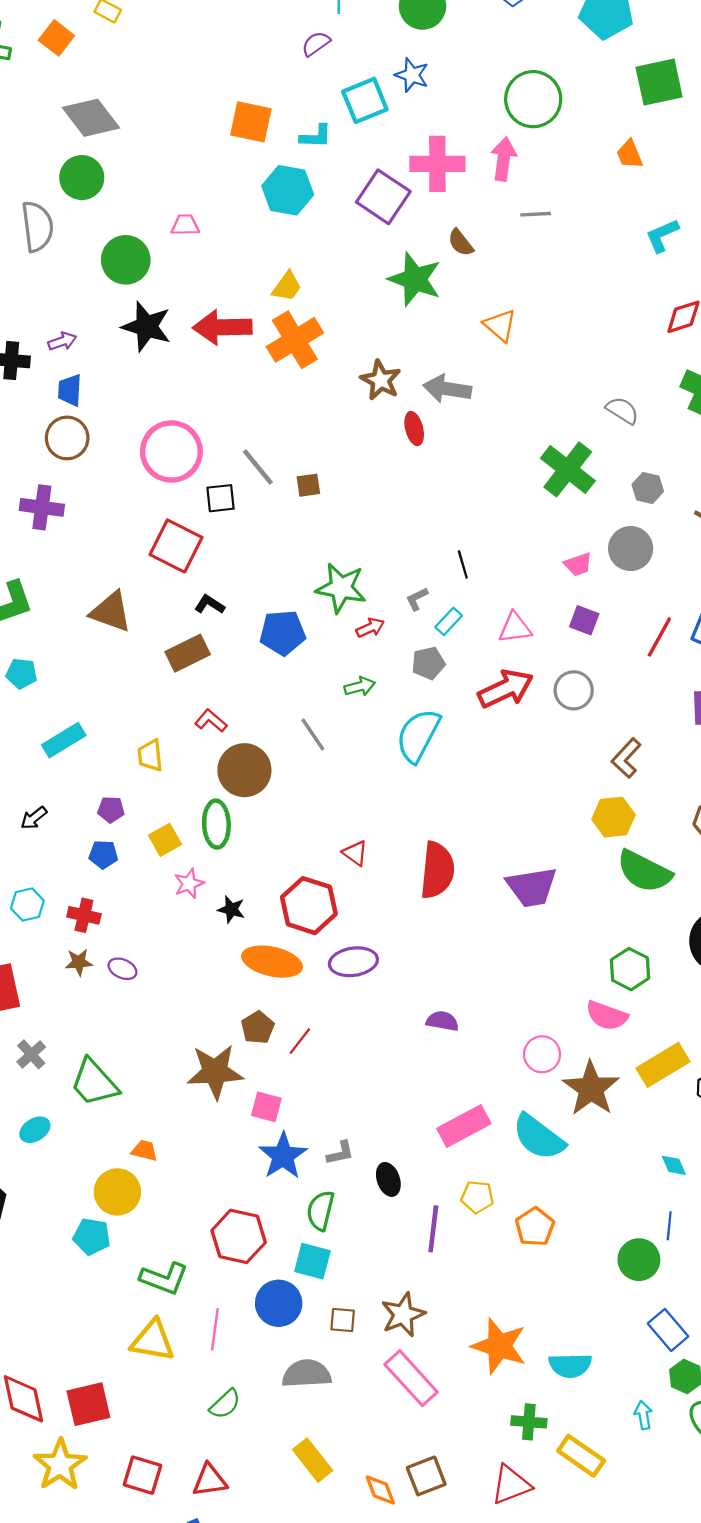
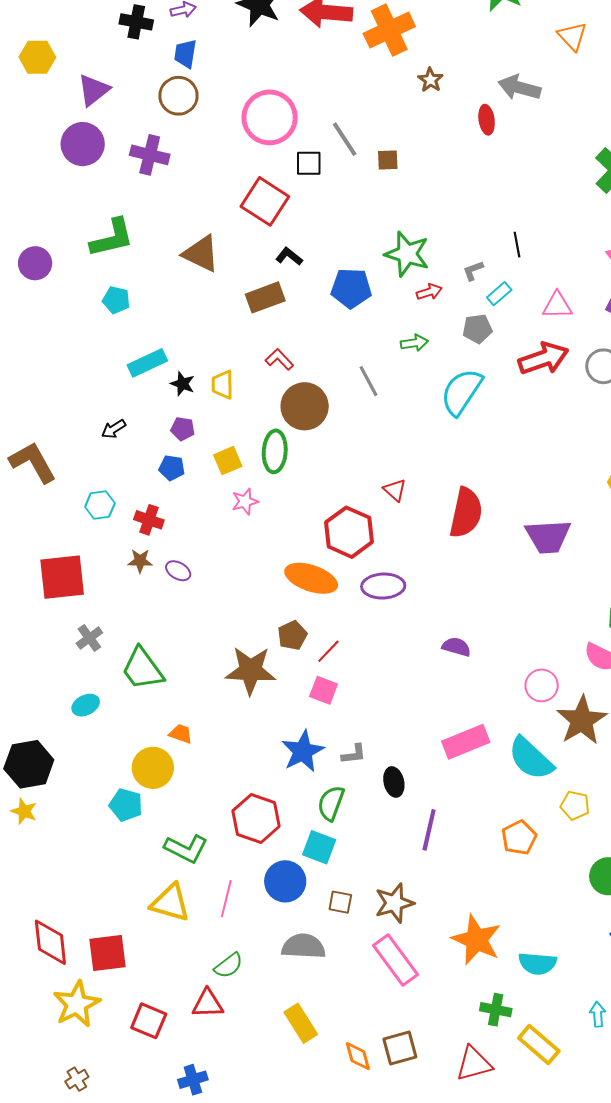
brown star: (381, 380) -> (430, 80), moved, size x0.7
black star: (231, 909) -> (182, 384), moved
pink square: (266, 1107) -> (324, 690), moved
yellow pentagon: (477, 1197) -> (575, 805), moved
red triangle: (210, 1480) -> (208, 1004), moved

